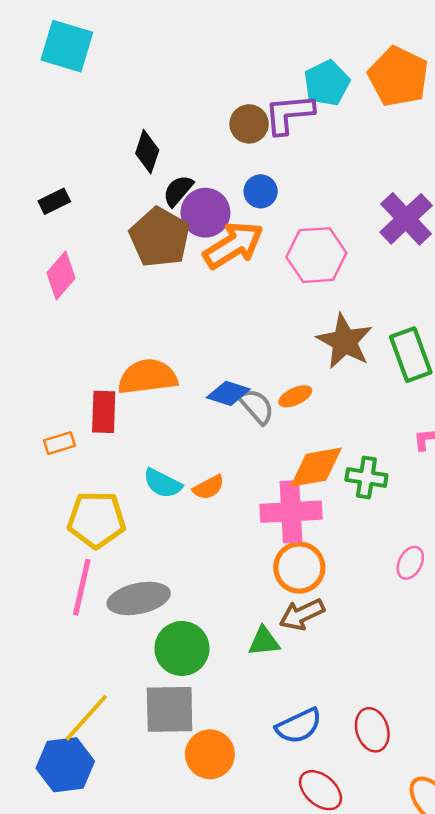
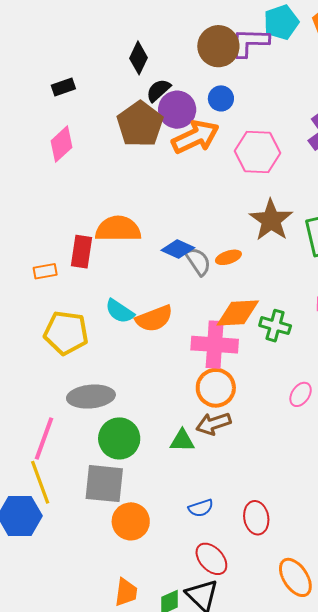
brown circle: (249, 124) -> (218, 46), size x1.4
orange semicircle: (209, 487) -> (154, 319), size x1.5
pink line: (82, 587) -> (44, 439), moved
yellow line: (86, 718) -> (40, 482), turned -69
blue semicircle: (299, 726) -> (201, 508), size x0.7

